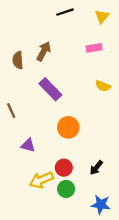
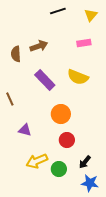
brown arrow: (44, 51) -> (39, 46), turned 42
yellow semicircle: (103, 86) -> (78, 77), moved, size x1.5
red circle: (64, 168) -> (67, 140), moved
black arrow: (96, 168) -> (85, 162), moved

